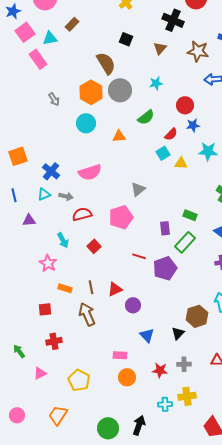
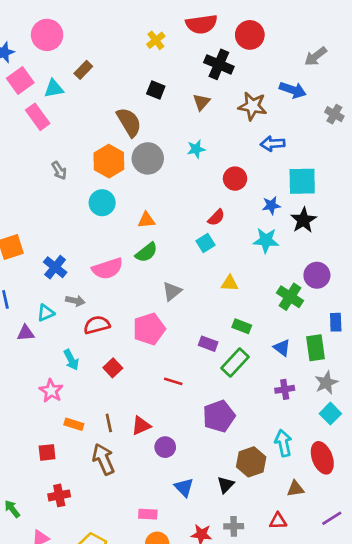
green semicircle: (146, 117) -> (146, 252), moved
blue star: (193, 125) -> (271, 205), moved
yellow triangle: (181, 163) -> (230, 283), moved
cyan triangle: (44, 194) -> (46, 313), moved
purple rectangle: (165, 228) -> (208, 344), turned -64
purple pentagon: (165, 268) -> (219, 416), moved

